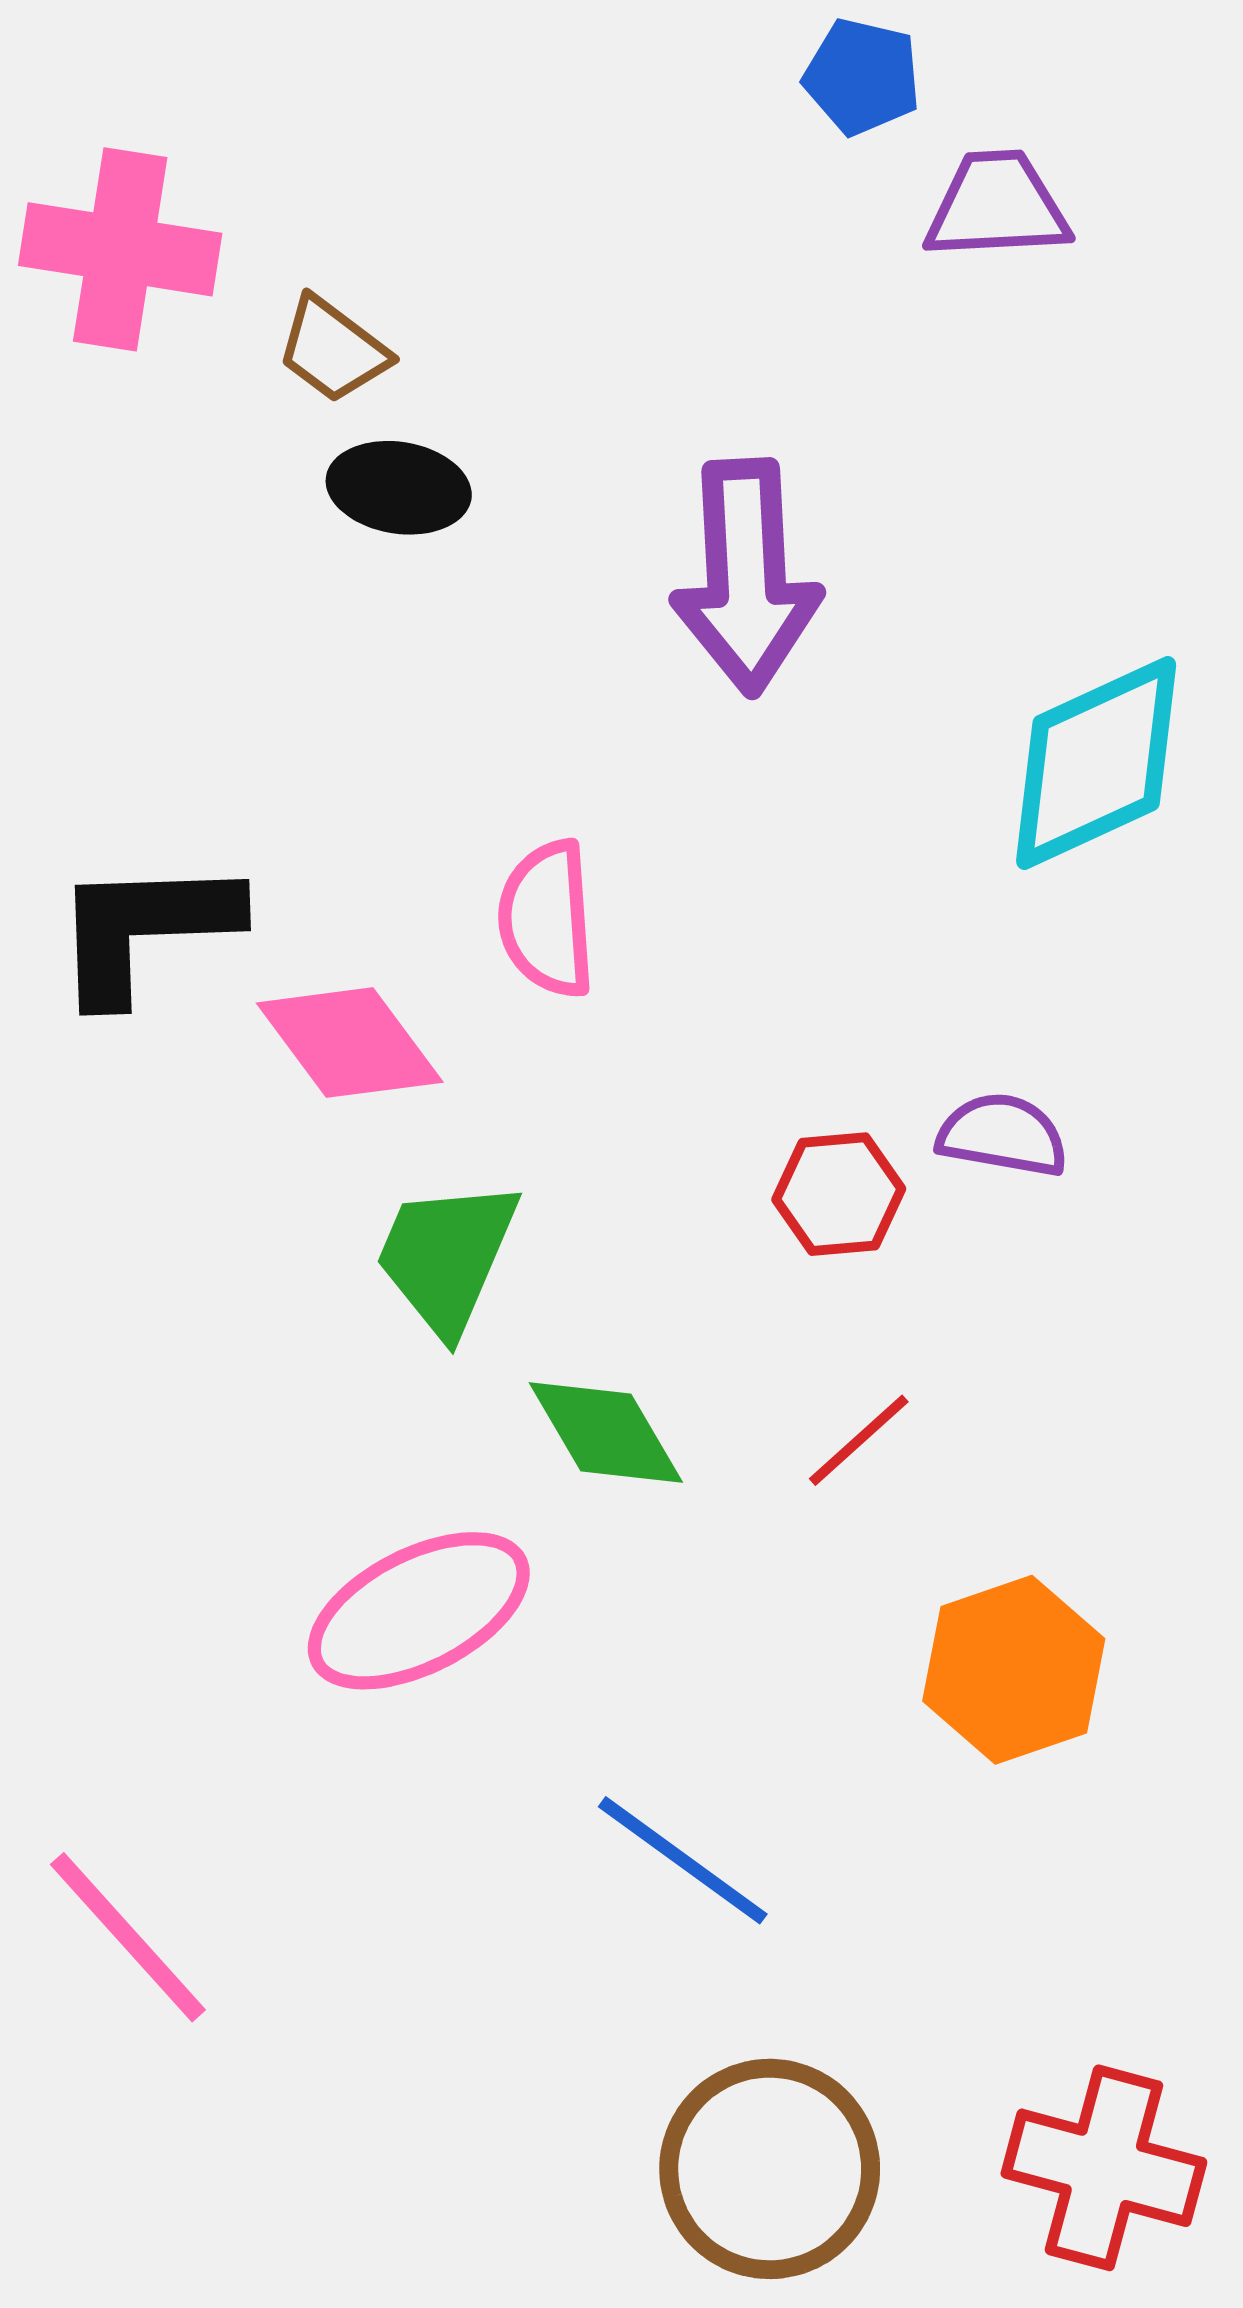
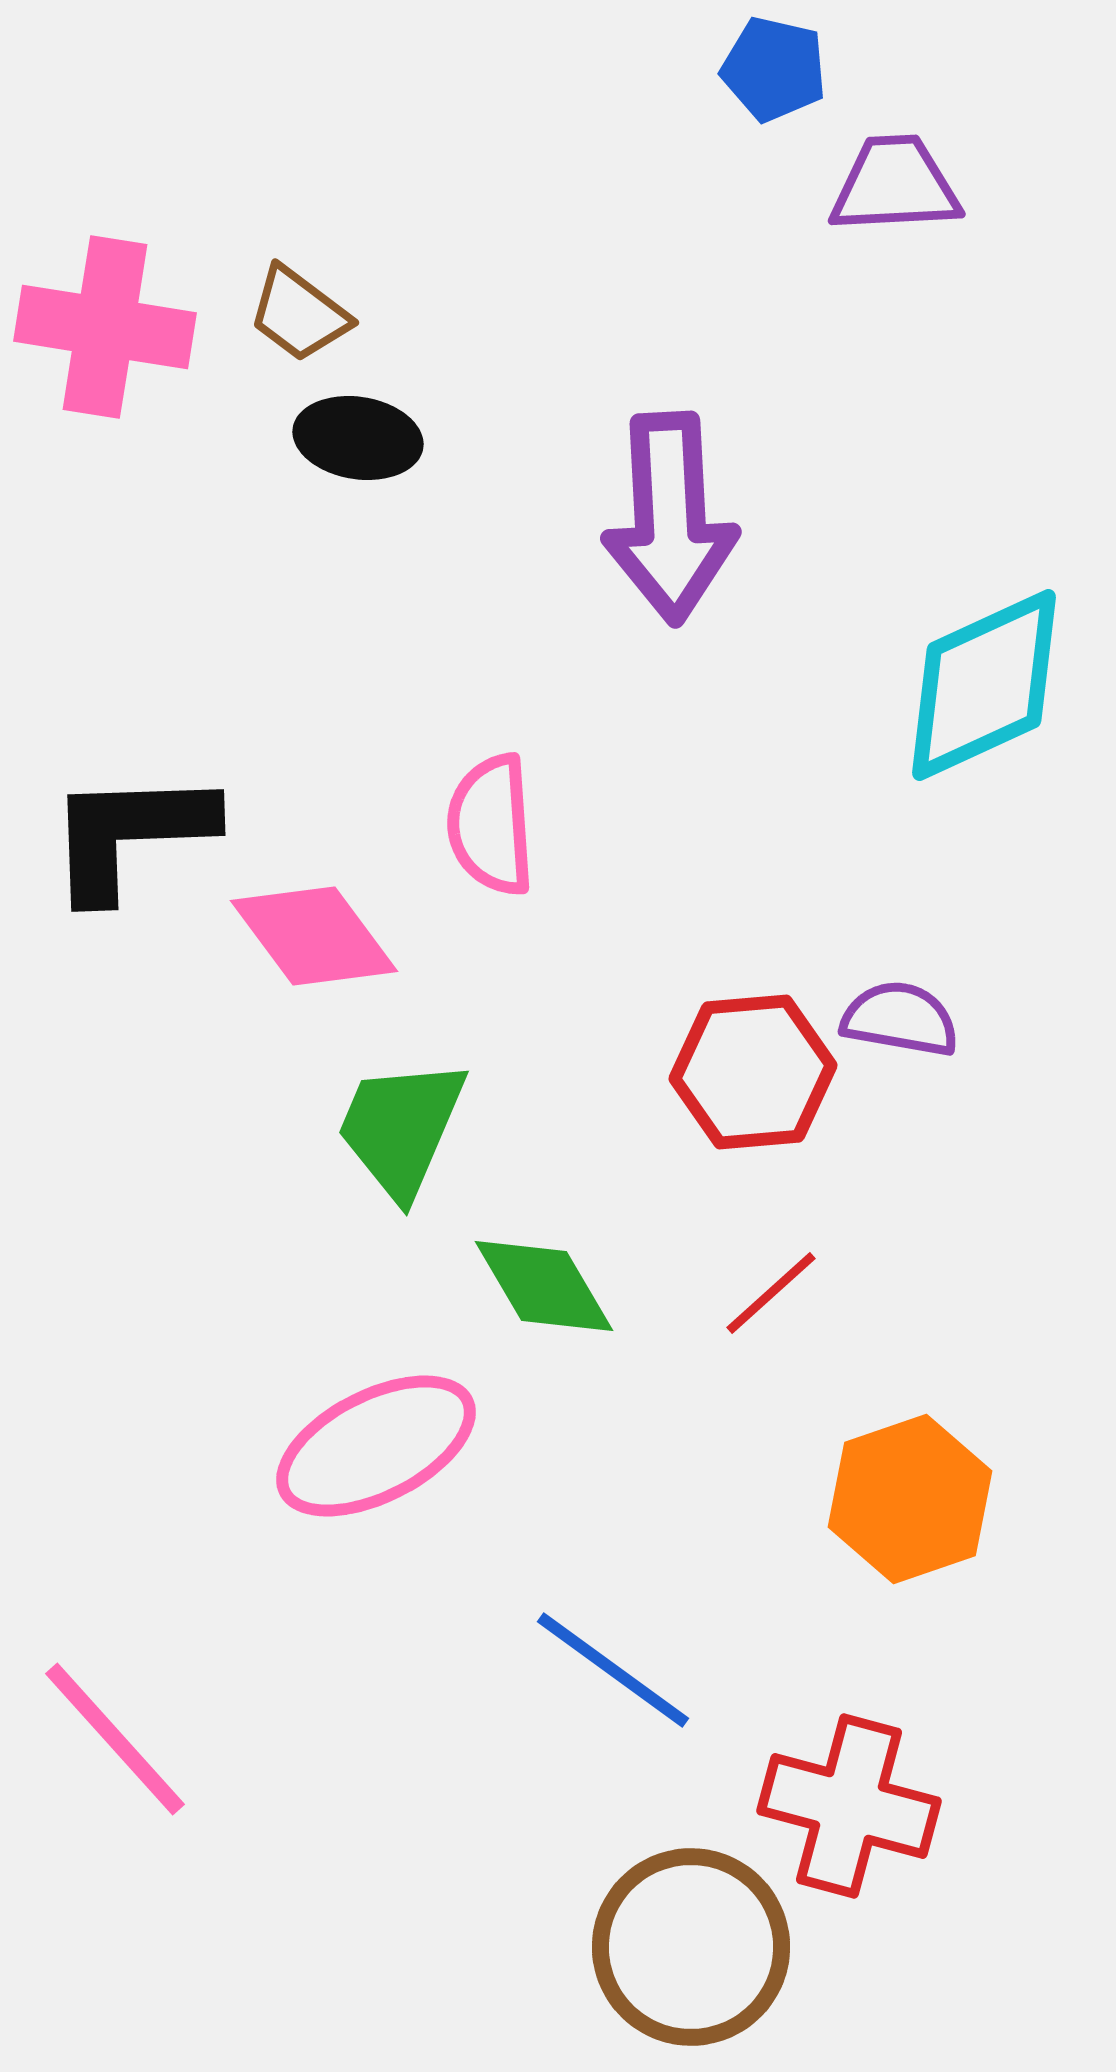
pink cross: (120, 249) -> (105, 327), moved
red hexagon: (839, 1194) -> (753, 1072), size x1.4
red cross: (1104, 2168) -> (849, 1806), moved

